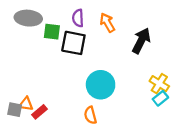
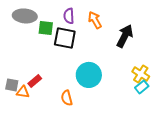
gray square: (15, 110) -> (12, 85), moved
red rectangle: (40, 112) -> (35, 81), moved
orange semicircle: (90, 115) -> (67, 98), moved

